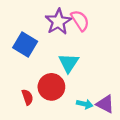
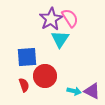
blue square: (25, 45) -> (27, 57), moved, turned -35
cyan triangle: (69, 63) -> (60, 39), moved

